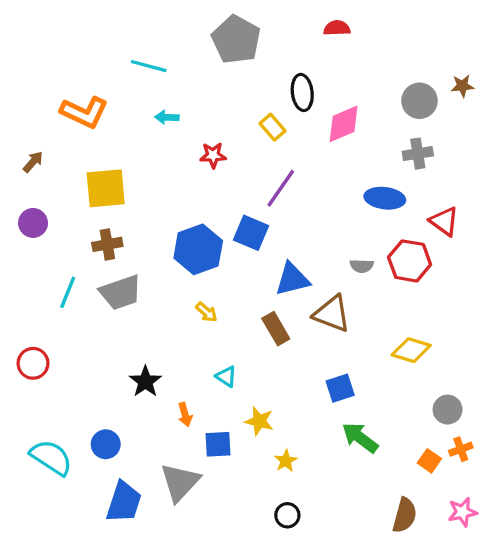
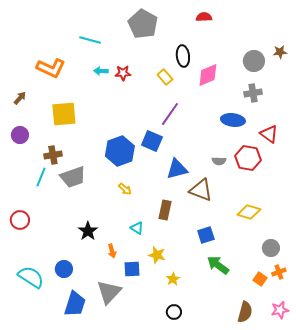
red star: (213, 155) -> (123, 73), moved
brown cross: (107, 244) -> (53, 155), moved
brown rectangle: (276, 329) -> (165, 210), moved, turned 42

